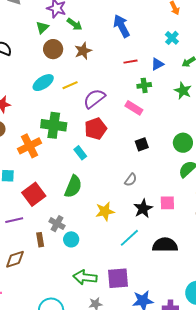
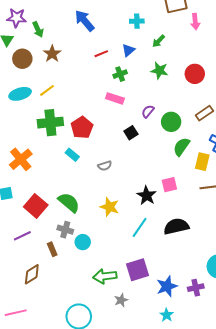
green arrow: (75, 24) -> (38, 29), turned 42
cyan cross: (172, 38) -> (137, 21), turned -32
cyan ellipse: (43, 83) -> (20, 94), turned 30
purple semicircle: (94, 99) -> (148, 111), moved, size x0.6
green cross: (54, 125) -> (50, 123), moved
gray semicircle: (131, 180) -> (105, 166), moved, turned 48
green semicircle: (73, 186) -> (69, 202), moved, turned -60
yellow star: (105, 211) -> (110, 207), turned -30

